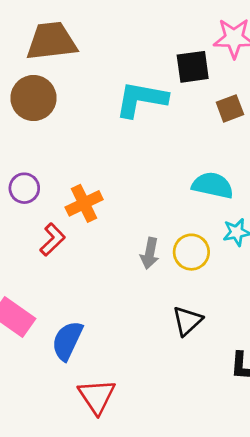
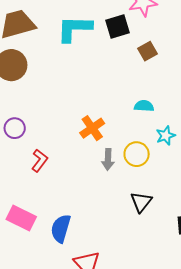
cyan L-shape: (141, 99) -> (74, 28), moved
cyan semicircle: (213, 185) -> (144, 106), size x0.7
orange cross: (84, 203) -> (92, 128), moved

